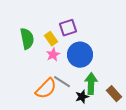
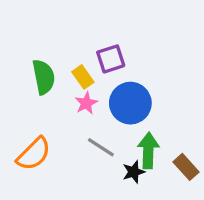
orange semicircle: (46, 89) -> (34, 154), moved

